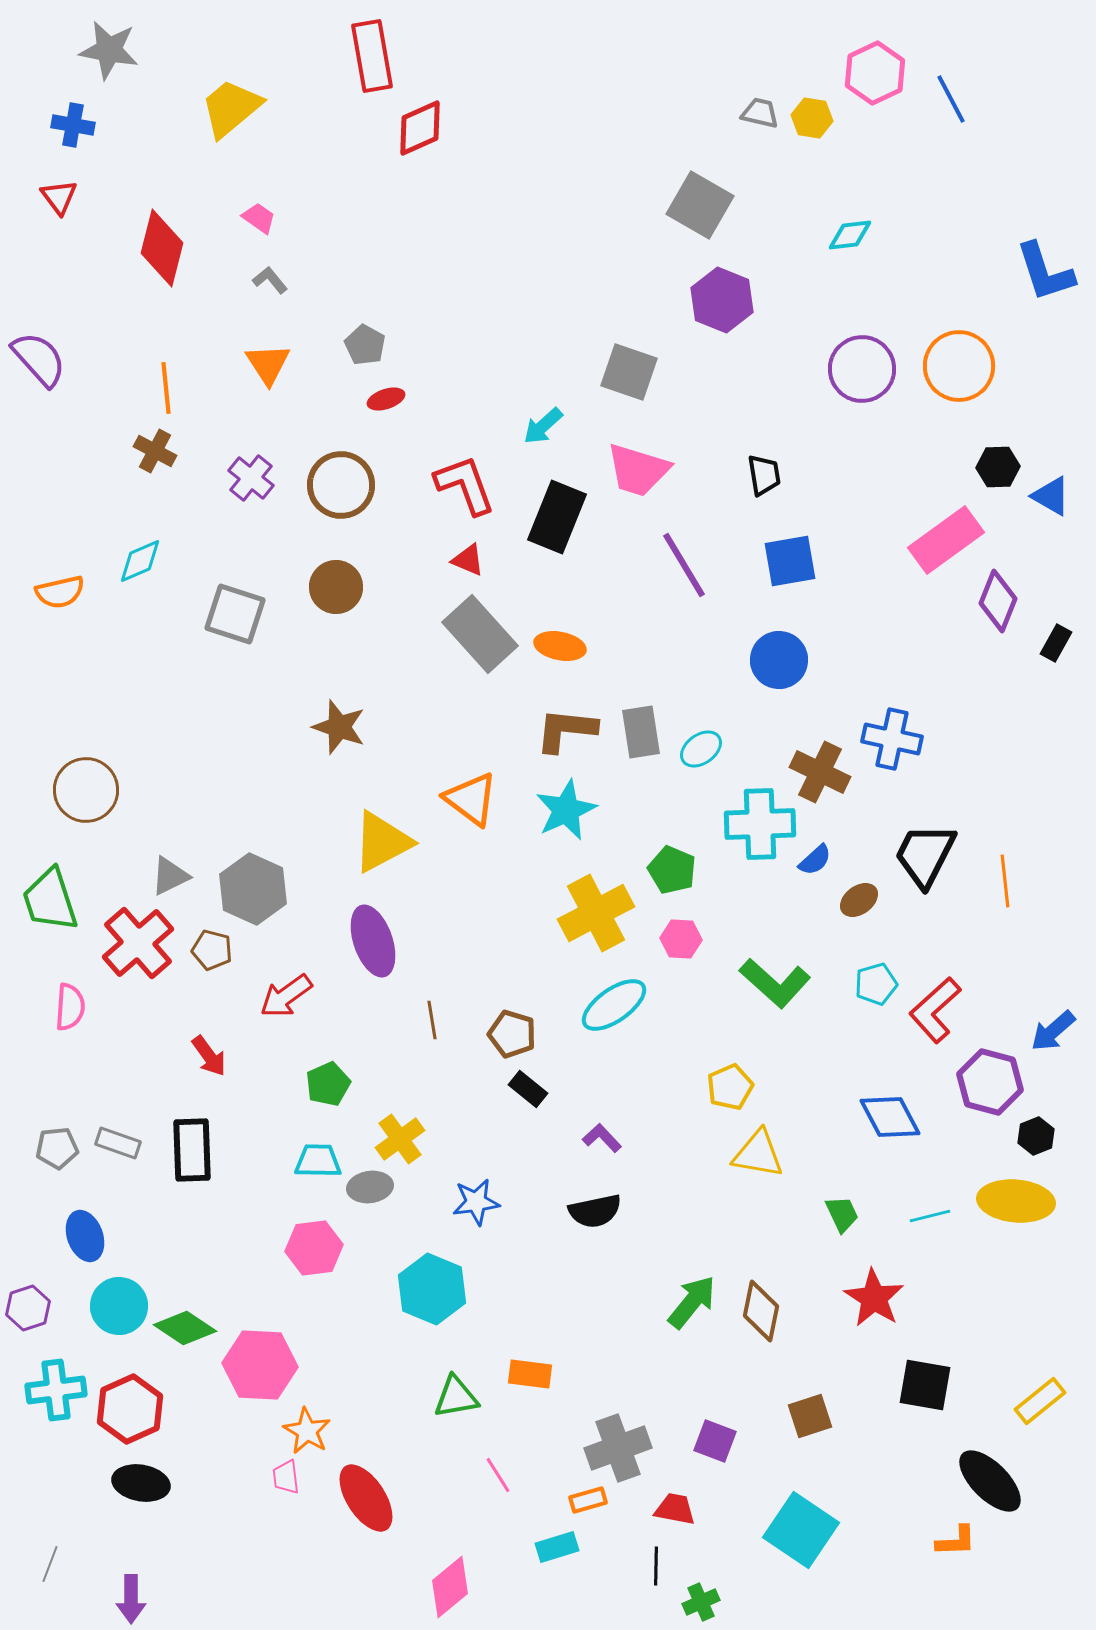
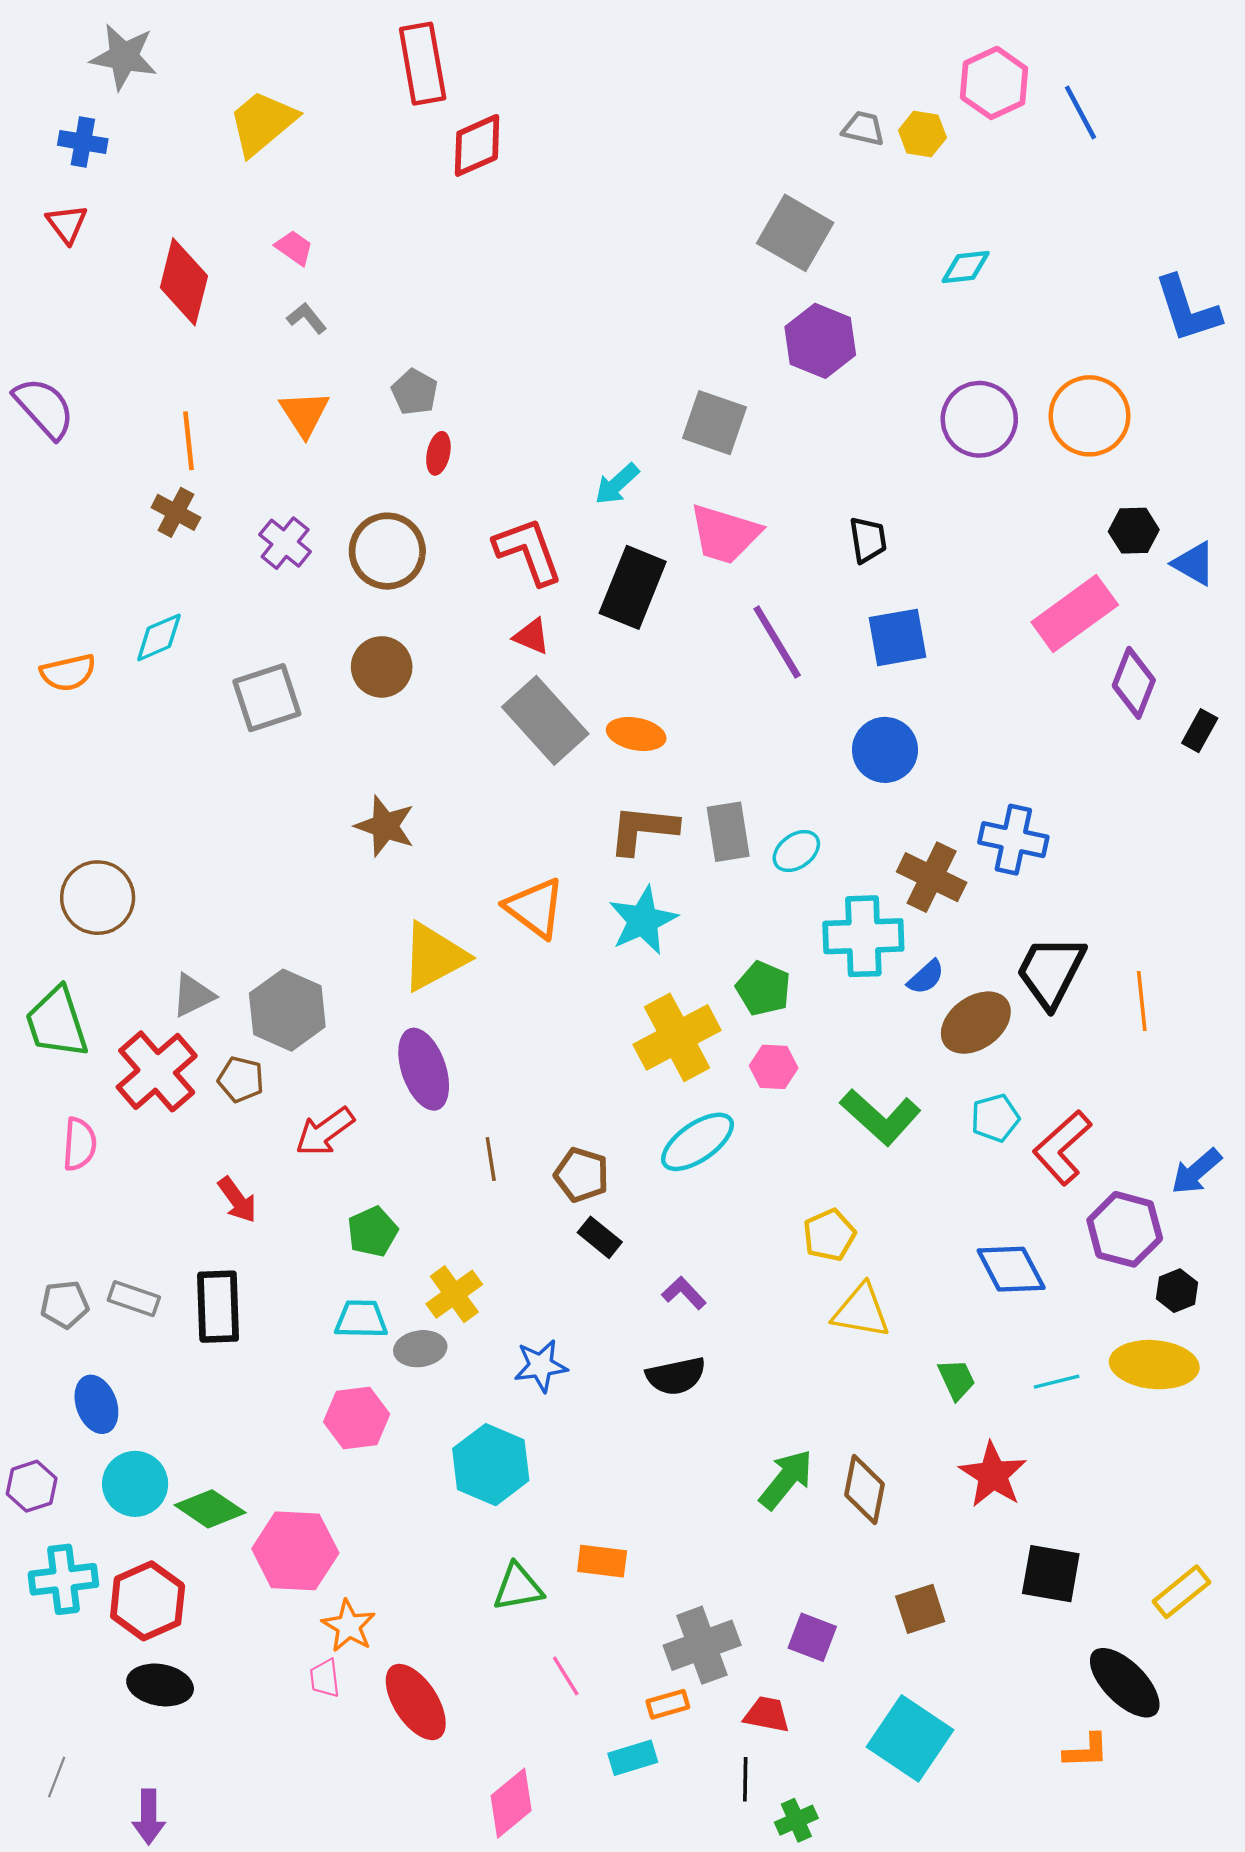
red ellipse: (386, 399) -> (438, 453), turned -60
gray square: (235, 614) -> (267, 698), turned -36
brown ellipse: (859, 900) -> (976, 1023), size x1.6

